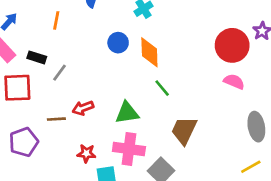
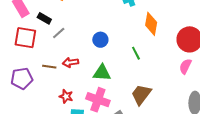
blue circle: (118, 43) -> (100, 40), moved
orange diamond: (149, 52) -> (151, 24), moved
pink semicircle: (234, 82) -> (185, 66), turned -98
green line: (162, 88) -> (136, 53), moved

